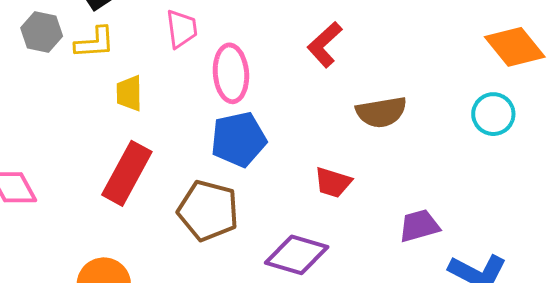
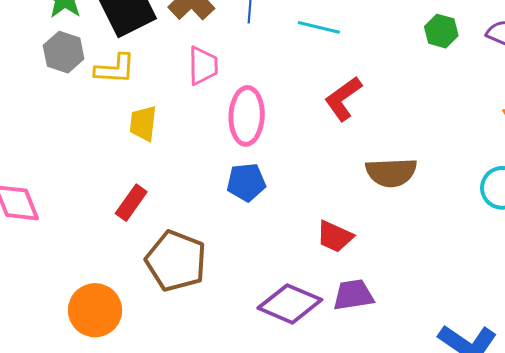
blue pentagon: (239, 139) -> (246, 182), size x0.7
red rectangle: (127, 173) -> (131, 203), size x0.6
brown pentagon: (208, 211) -> (176, 261), moved
purple trapezoid: (419, 226) -> (353, 295), moved

